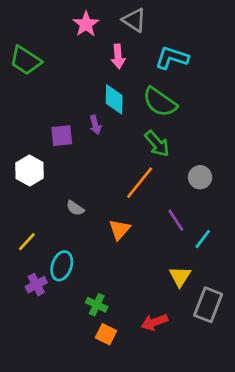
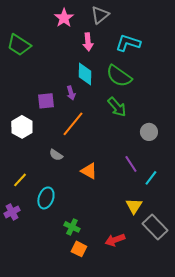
gray triangle: (134, 20) -> (100, 15), turned 48
orange line: (140, 183) -> (73, 124), moved
orange triangle: (119, 230) -> (89, 171), turned -42
purple cross: (36, 285) -> (12, 212), moved
gray rectangle: (208, 305) -> (155, 227), turned -65

